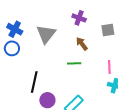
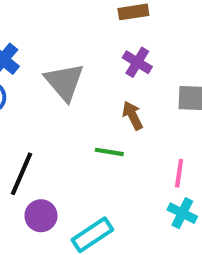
gray triangle: (46, 34) -> (64, 82), turned -30

